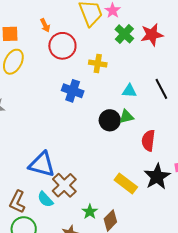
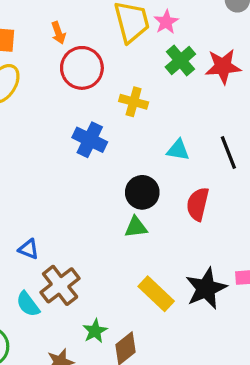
green triangle: (126, 117) -> (136, 227), moved
red semicircle: (148, 141) -> (198, 204), moved
blue triangle: (42, 164) -> (29, 249), size x0.5

